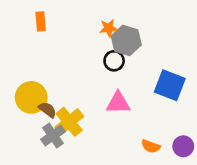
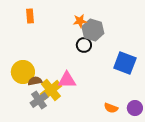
pink triangle: (118, 103) -> (67, 80), moved
brown semicircle: (48, 110) -> (35, 81), turned -48

